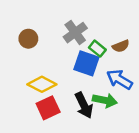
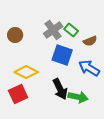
green rectangle: (97, 49) -> (71, 30), moved
green arrow: (105, 100) -> (78, 97), moved
red square: (48, 108) -> (18, 94), moved

